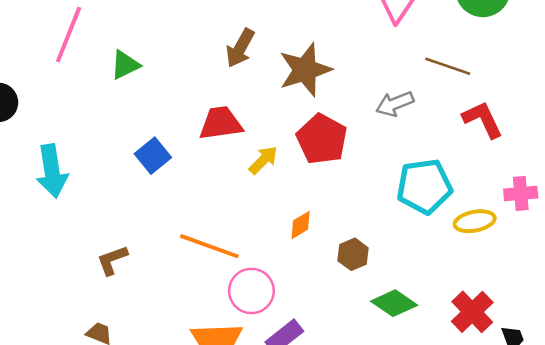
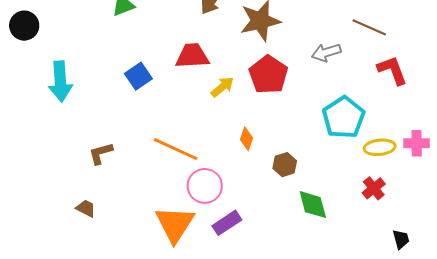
cyan pentagon: (424, 186) -> (344, 117), turned -30
pink cross: (521, 193) -> (417, 143), moved
orange diamond: (301, 225) -> (247, 139), turned -45
green diamond: (394, 303) -> (313, 205), turned 36
red cross: (472, 312) -> (374, 188), moved, size x0.7

